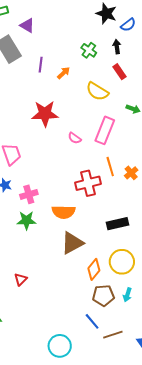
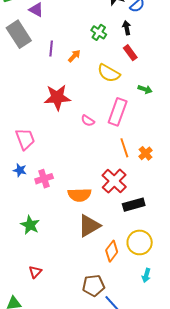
red cross: (88, 183) -> (114, 181), moved, turned -30
green star: (26, 220) -> (30, 225), moved, turned 30
red triangle: (21, 279) -> (35, 272), moved
brown pentagon: (103, 295) -> (93, 286), moved

